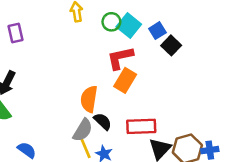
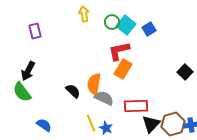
black square: (171, 45) -> (185, 72), moved
black semicircle: (103, 121) -> (73, 91), moved
gray semicircle: (83, 130) -> (104, 98), moved, turned -96

